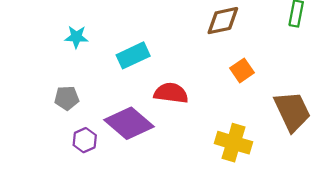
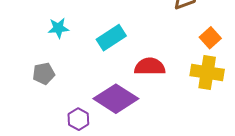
gray pentagon: (67, 98) -> (44, 74), moved
yellow cross: (234, 143) -> (207, 73), moved

